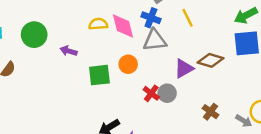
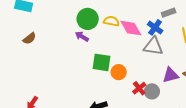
pink diamond: (123, 26) -> (131, 28), turned -30
green circle: (34, 35) -> (88, 19), moved
orange circle: (128, 64) -> (119, 72), moved

